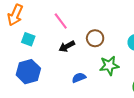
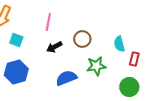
pink line: (61, 21) -> (48, 22), turned 48
blue semicircle: (79, 78) -> (66, 78), size x1.5

